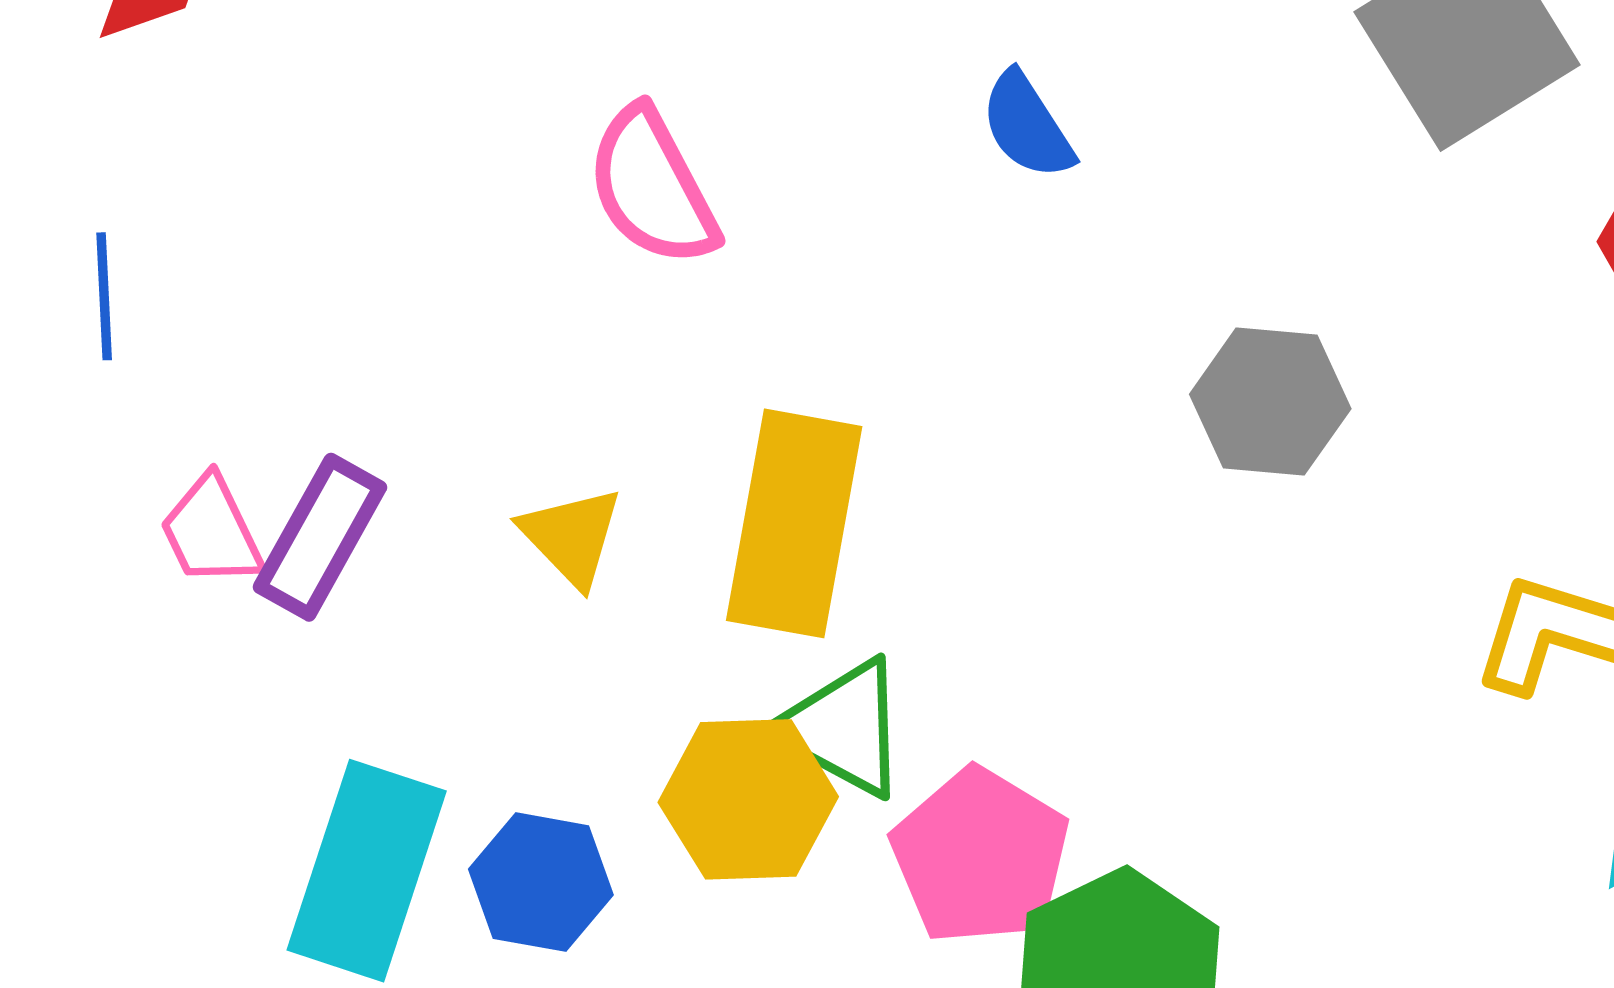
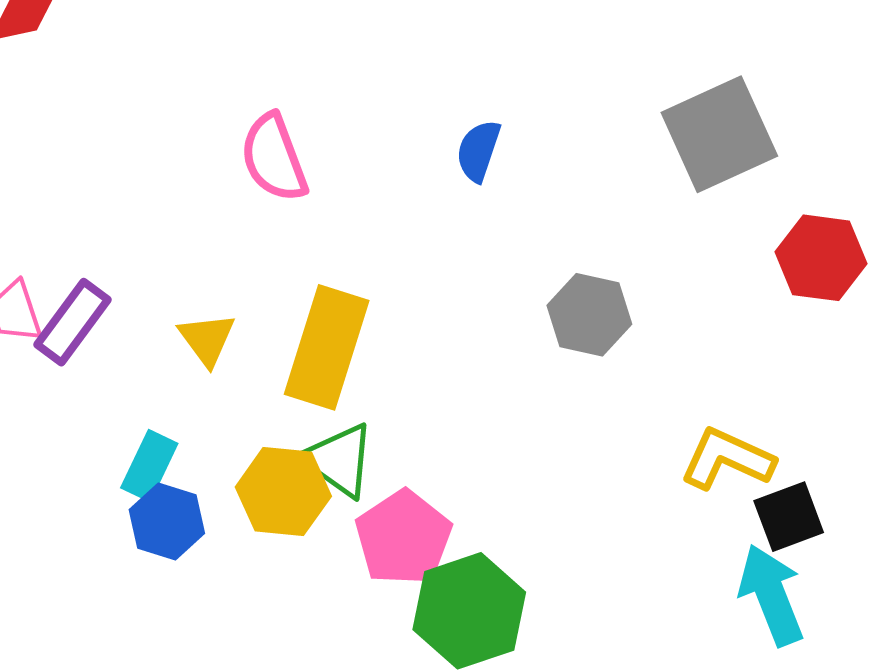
blue semicircle: (1027, 126) -> (478, 151), turned 44
cyan rectangle: (367, 871) -> (149, 466), moved, size x0.6

